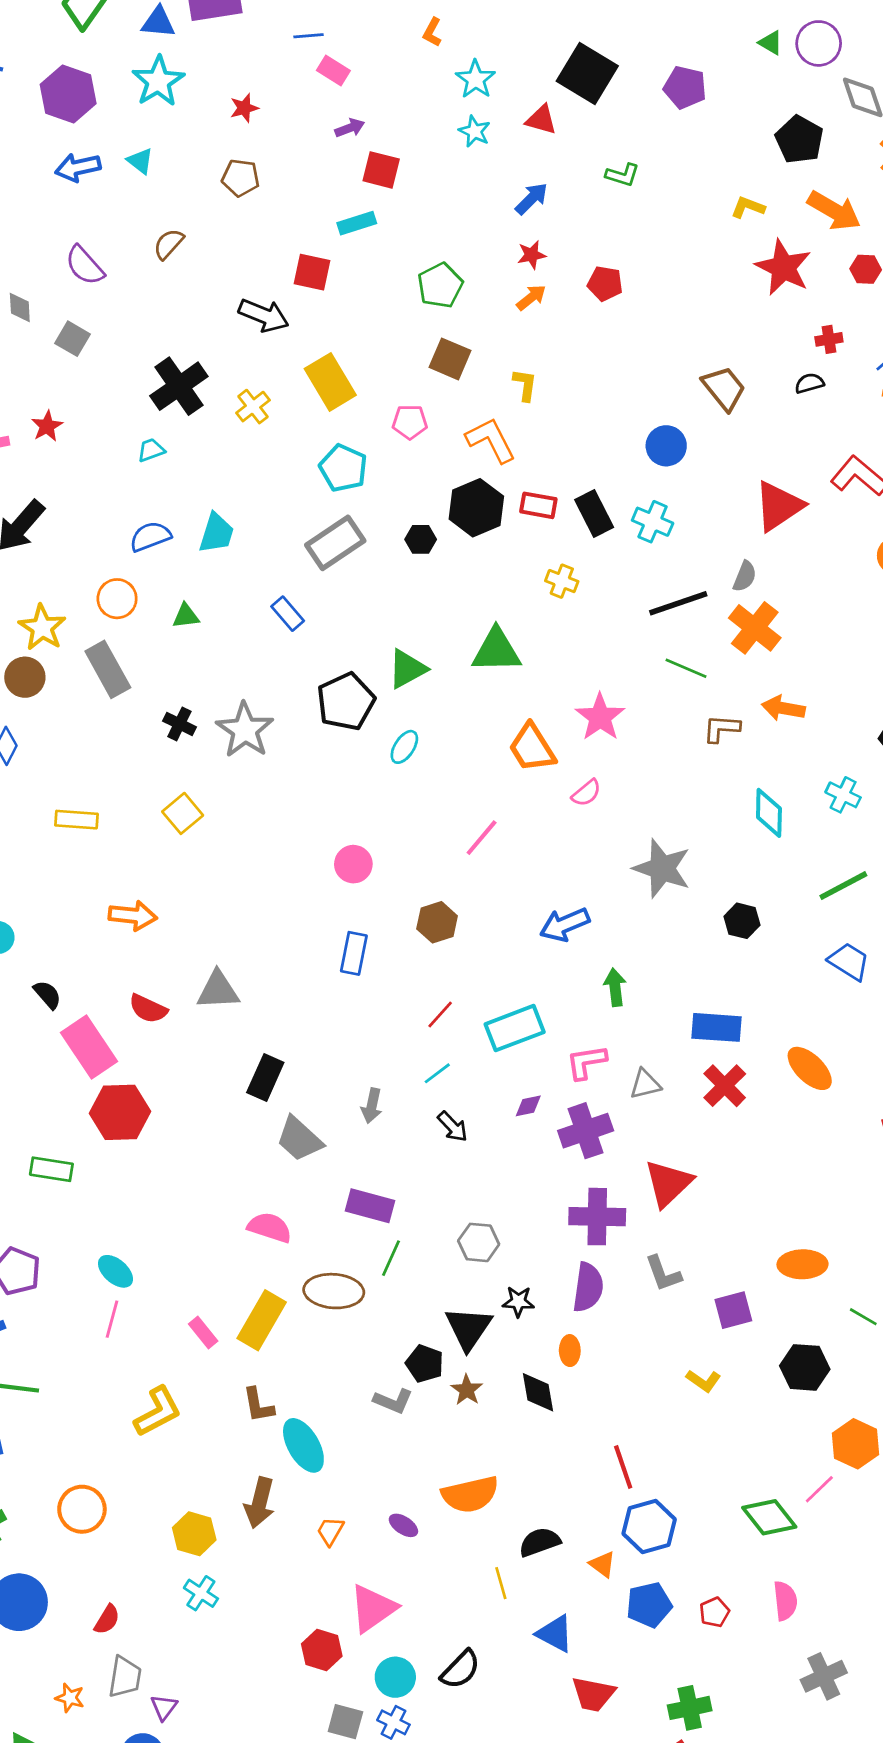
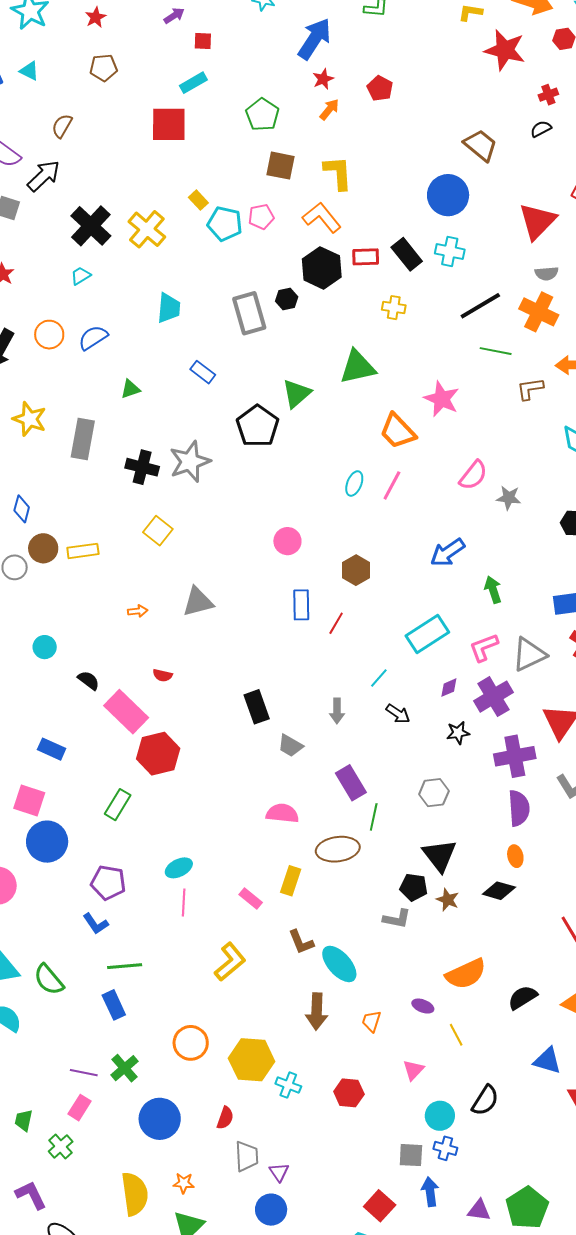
red square: (381, 170) -> (203, 41), size x0.7
blue arrow: (532, 199) -> (315, 39), size x1.6
red square: (312, 272) -> (169, 124), size x1.4
red pentagon: (605, 284) -> (380, 88), turned 30
black arrow: (264, 315) -> (44, 176), moved, turned -54
yellow rectangle: (330, 382) -> (198, 200), size x0.5
yellow L-shape: (525, 385) -> (338, 173), size x1.5
yellow cross: (253, 407) -> (147, 229), size x1.5
blue circle: (666, 446) -> (448, 195), size x1.4
cyan pentagon: (343, 468) -> (225, 224), moved
cyan trapezoid: (216, 533) -> (169, 308), moved
gray rectangle: (335, 543) -> (249, 313), moved, turned -60
gray semicircle: (745, 576) -> (547, 273), moved, turned 75
orange circle: (117, 599) -> (49, 335), moved
gray rectangle: (108, 669) -> (83, 439), turned 51
brown circle: (25, 677) -> (43, 548), moved
black cross: (179, 724) -> (142, 467), size x1.4
gray star: (245, 730) -> (190, 462), turned 30
cyan ellipse: (404, 747) -> (354, 484), moved
pink semicircle: (586, 793) -> (473, 475), moved, size x1.4
pink line: (482, 838) -> (392, 485), moved
gray star: (662, 868) -> (509, 498), size x0.6
orange arrow: (133, 916) -> (138, 611), size x0.6
gray triangle: (218, 990) -> (198, 602), moved
red semicircle: (148, 1009) -> (163, 675), size x0.7
red line: (440, 1014) -> (336, 623), moved
black rectangle: (265, 1077) -> (257, 707), turned -32
gray triangle: (645, 1084) -> (529, 654), size x1.5
gray trapezoid: (299, 1139) -> (290, 746), size x0.7
green rectangle: (51, 1169) -> (118, 805), turned -56
purple rectangle: (370, 1206) -> (351, 783), turned 56
cyan ellipse: (115, 1271) -> (179, 868), turned -56
black star: (518, 1302) -> (458, 733), moved
yellow rectangle: (262, 1320) -> (291, 881), size x0.7
black diamond: (538, 1392) -> (499, 891), turned -52
yellow hexagon: (194, 1534) -> (252, 1060), moved, size x1.4
yellow line: (501, 1583) -> (456, 1035), moved
pink triangle: (373, 1608) -> (413, 1070), size x0.6
red hexagon: (322, 1650) -> (349, 1093), moved
orange star: (70, 1698) -> (184, 1183), moved

